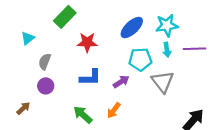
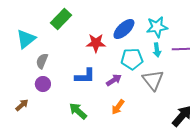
cyan triangle: (28, 38) -> (26, 39), size x1.5
red star: (87, 42) -> (96, 43), moved
orange arrow: (114, 110) -> (118, 107), moved

